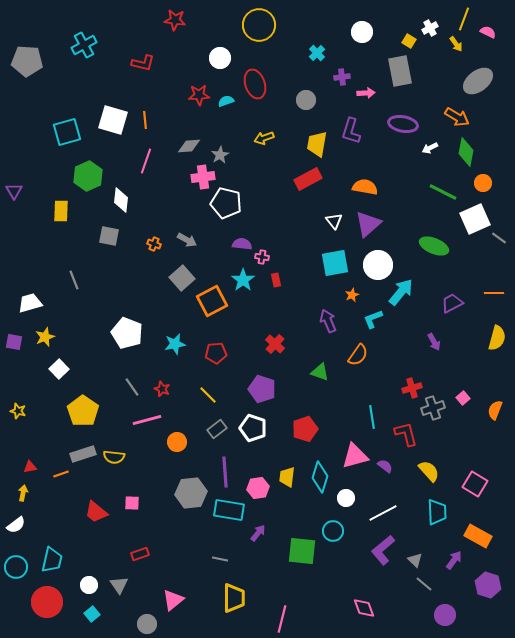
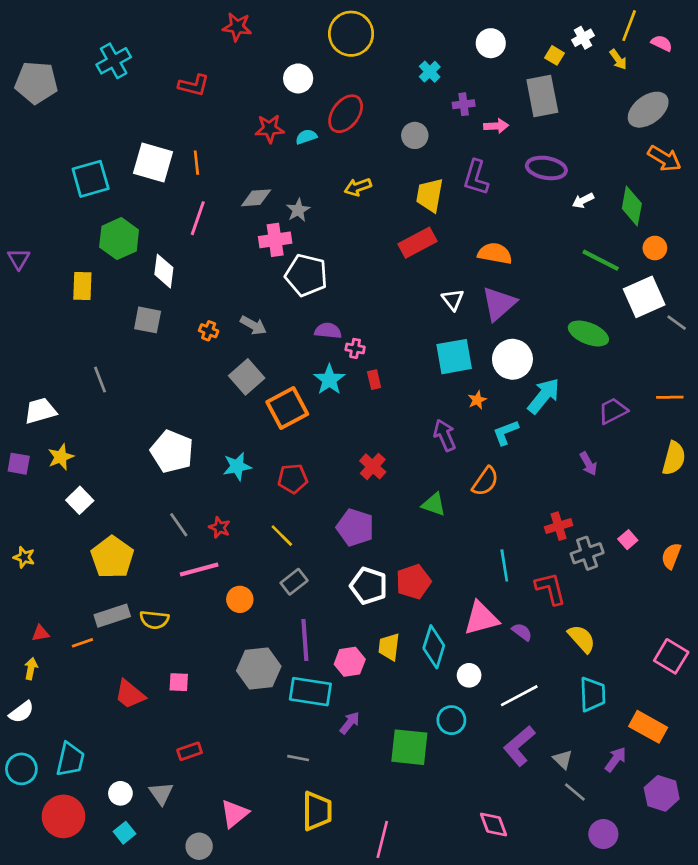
red ellipse: (255, 84) -> (346, 114), turned 56
orange arrow: (457, 117) -> (664, 158), moved
white pentagon: (253, 428) -> (369, 586), moved
pink square: (475, 484) -> (671, 656), moved

